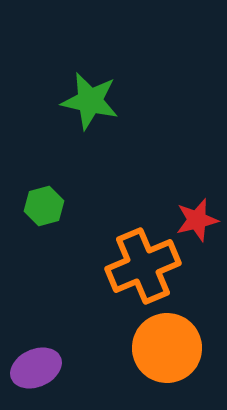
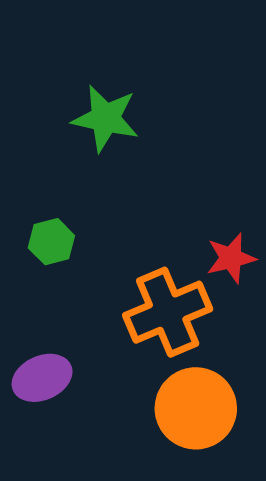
purple ellipse: (36, 368) -> (42, 378), moved

